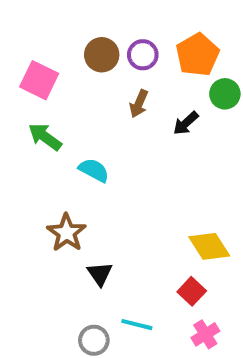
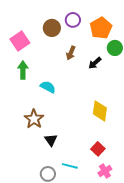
purple circle: (143, 55) -> (73, 20), moved
pink square: (39, 80) -> (20, 41), turned 30
green arrow: (45, 137) -> (23, 70), turned 54
yellow diamond: (209, 246) -> (100, 111), moved, turned 40

